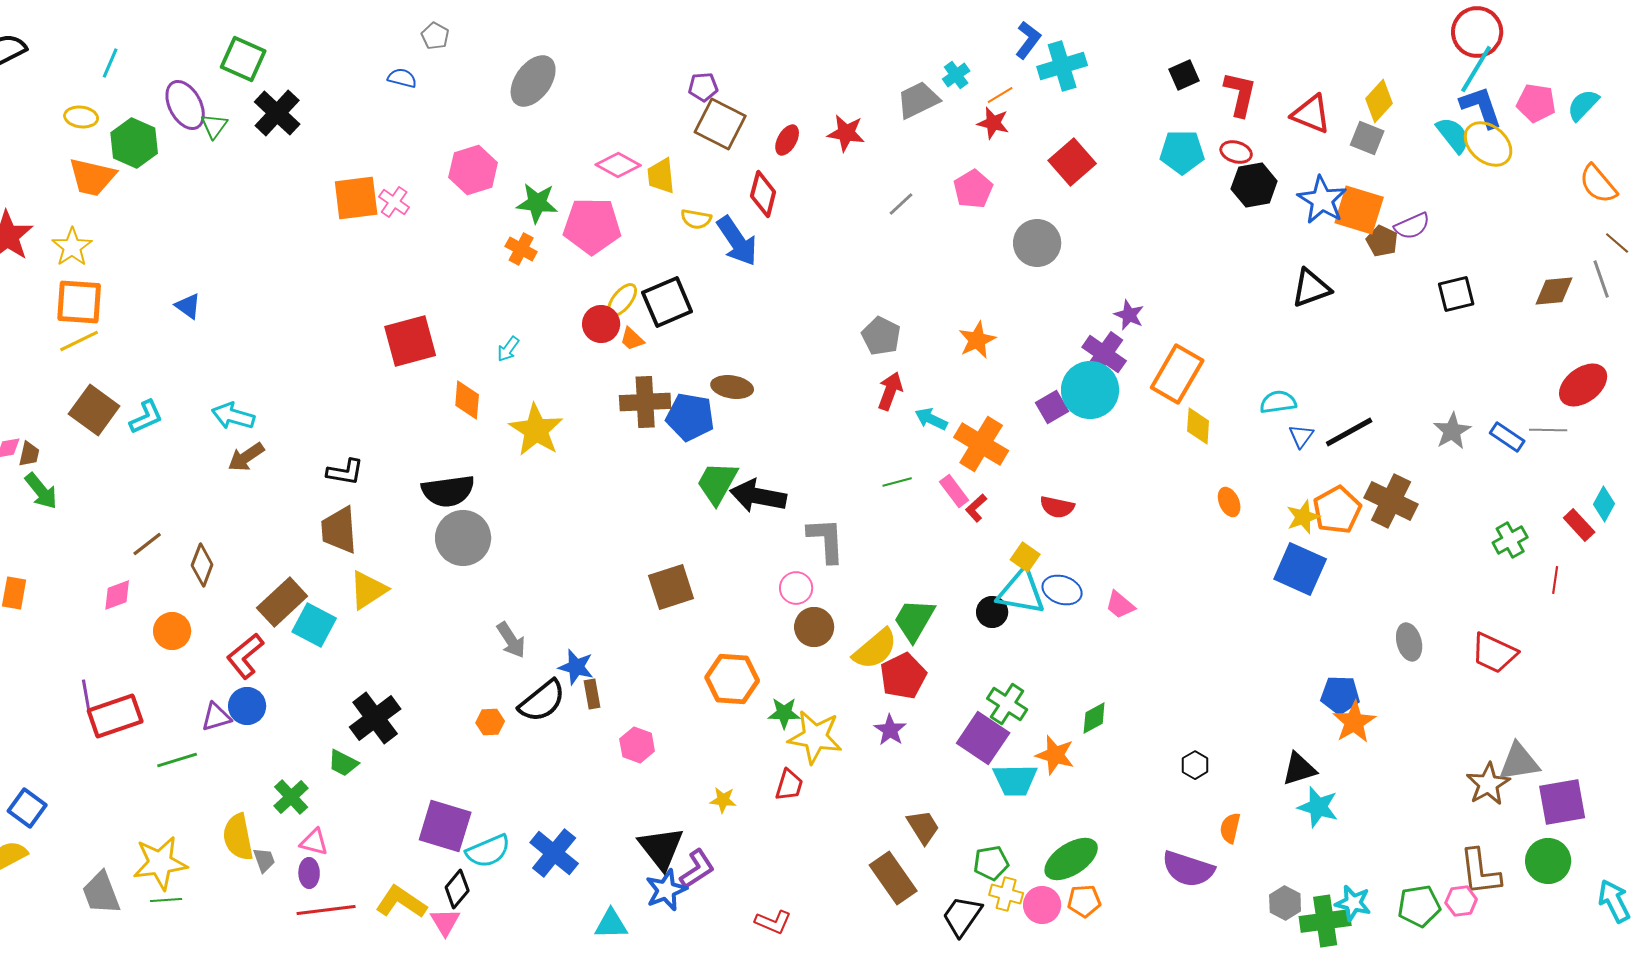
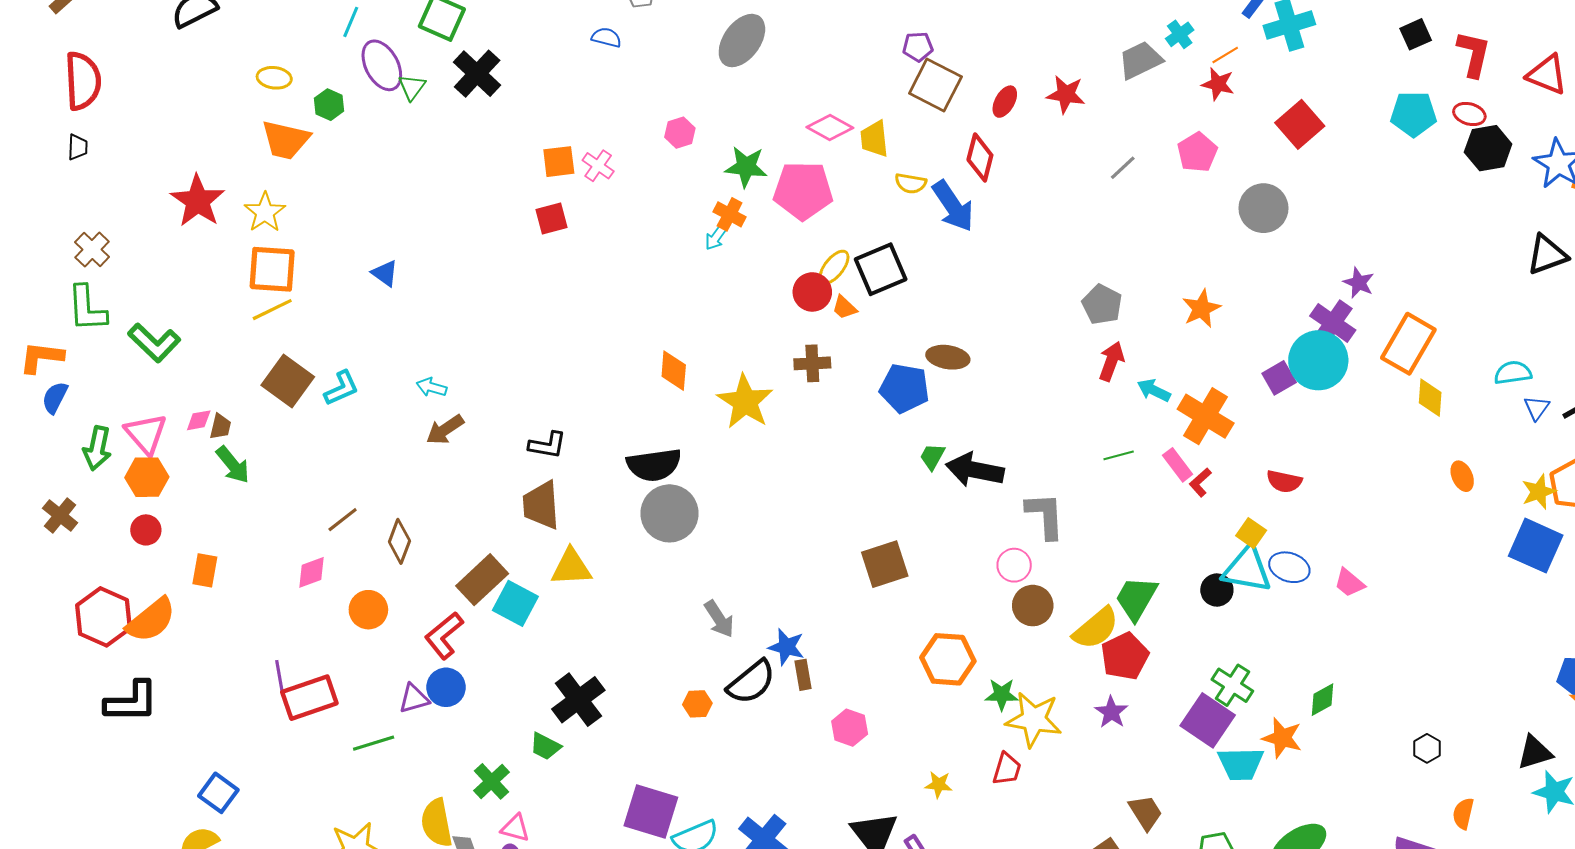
cyan line: (110, 63) -> (351, 22), moved
green hexagon: (134, 143) -> (329, 105), size x0.6
pink hexagon: (473, 170) -> (680, 133), size x0.6
orange square: (356, 198) -> (559, 162), size x0.7
red square: (410, 341) -> (552, 219), moved, size x0.6
cyan arrow: (508, 349) -> (716, 237), moved
brown cross: (645, 402) -> (812, 363), moved, size x0.7
cyan arrow: (233, 416) -> (432, 387), size x0.7
green trapezoid: (717, 483) -> (932, 457), size x0.6
yellow triangle: (368, 590) -> (571, 567), turned 30

